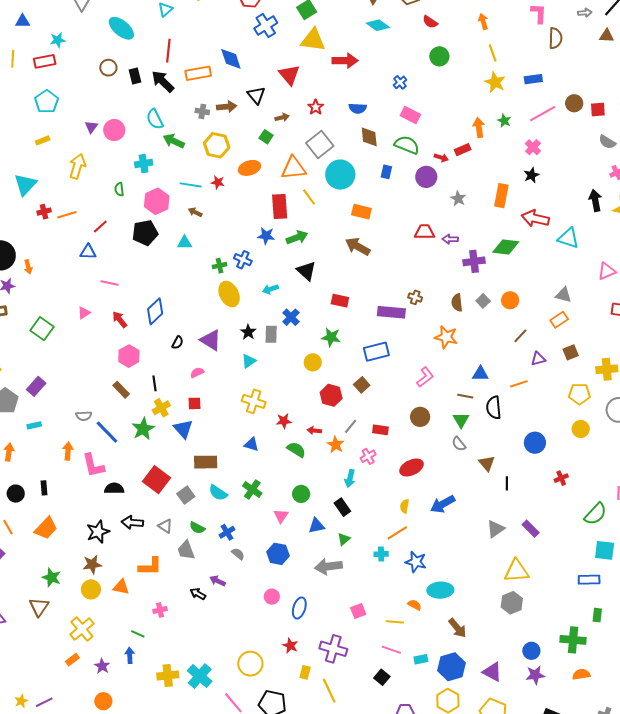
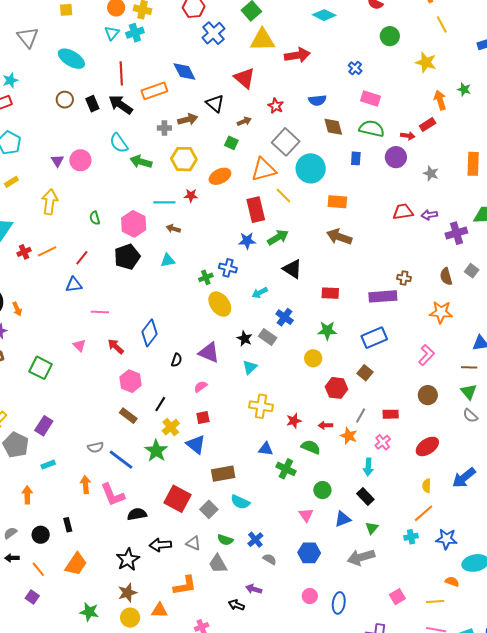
yellow star: (495, 82) -> (426, 62), moved
cyan cross: (144, 164) -> (135, 33), moved
pink triangle: (84, 313) -> (79, 345), turned -32
gray rectangle: (271, 334) -> (268, 337), turned -48
black line: (154, 383) -> (160, 404), turned 49
green cross: (252, 489) -> (286, 469), moved

